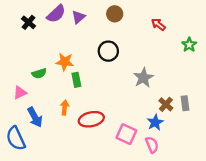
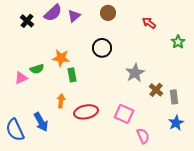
pink triangle: (20, 93) -> (21, 78), moved
brown cross: (166, 104) -> (156, 90), moved
blue arrow: (35, 117) -> (41, 122), moved
blue star: (155, 122) -> (176, 123), moved
pink square: (126, 134) -> (124, 114), moved

